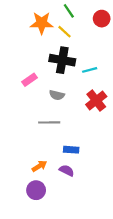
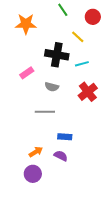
orange star: (42, 23) -> (26, 24), moved
yellow line: (64, 32) -> (78, 37), moved

